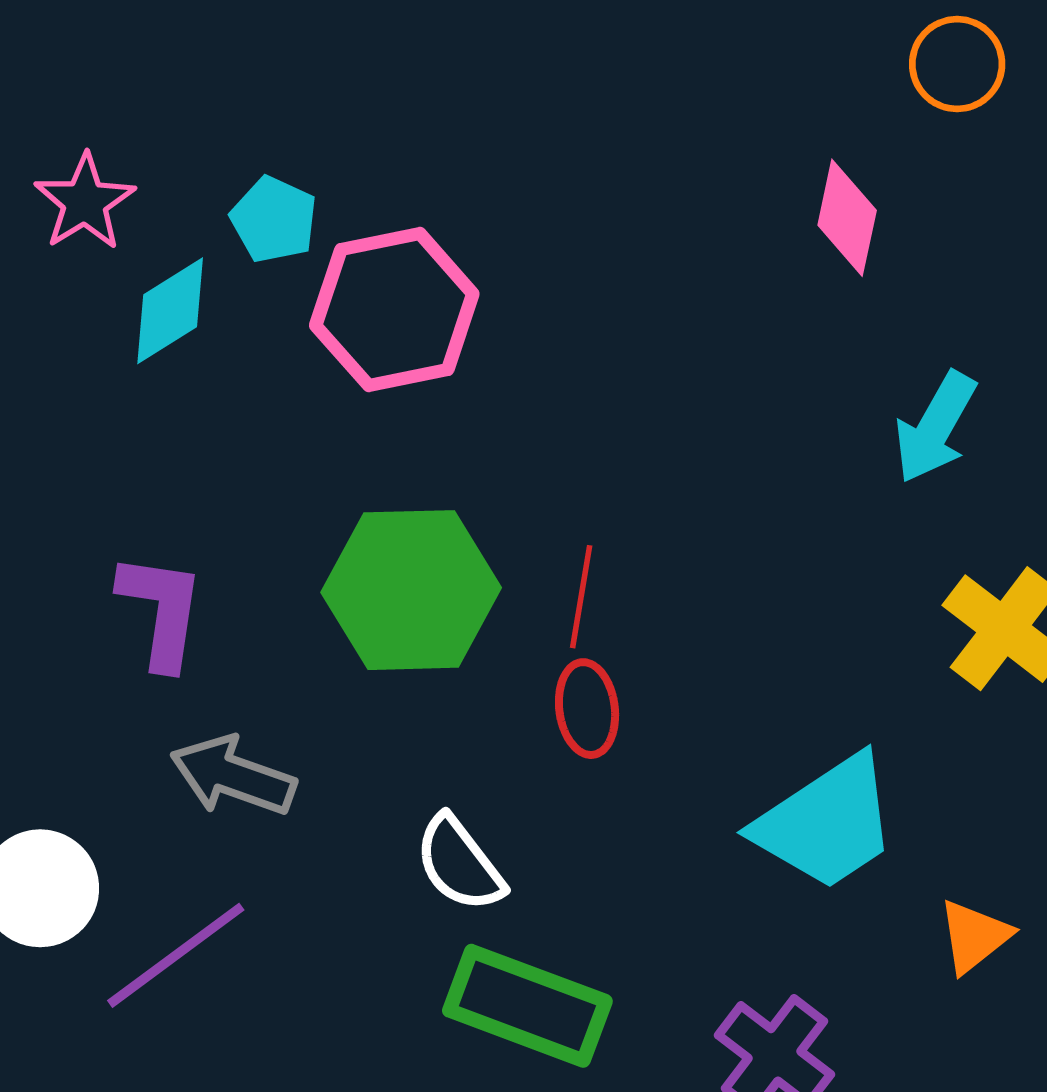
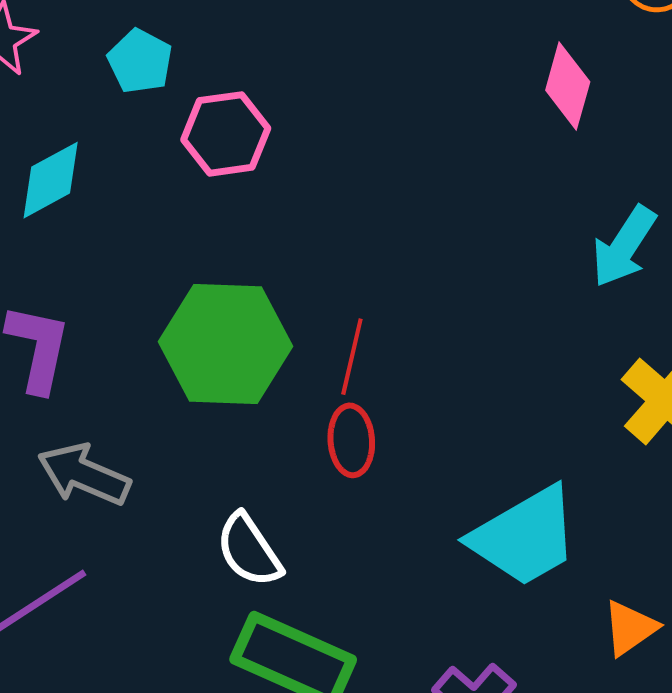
pink hexagon: (394, 310) -> (226, 134), size x0.7
cyan diamond: (170, 311) -> (51, 180), moved

